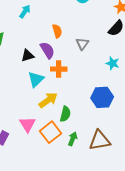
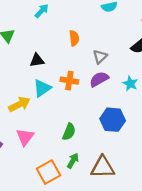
purple semicircle: (47, 50) -> (99, 79), moved, turned -96
yellow arrow: (48, 100) -> (19, 104), moved
orange square: (51, 132) -> (49, 172), moved

